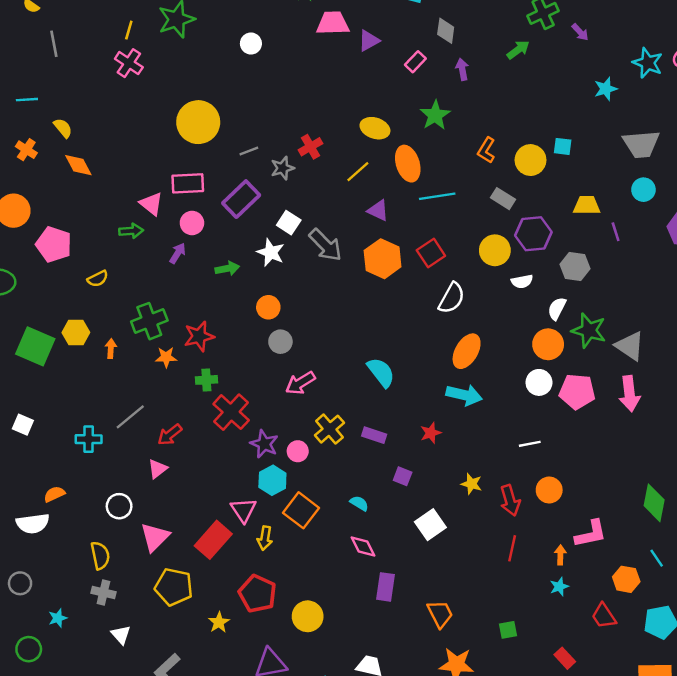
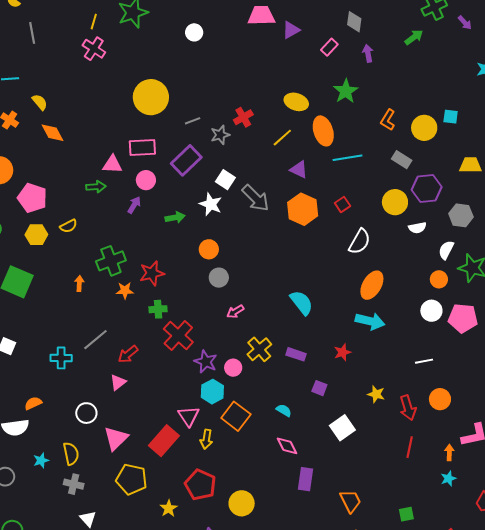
pink triangle: (151, 204) -> (112, 164), turned -35
red square: (431, 253) -> (342, 204), size x0.7
yellow hexagon: (76, 333) -> (36, 235), moved
orange circle: (548, 344) -> (439, 279), size x0.7
pink arrow: (300, 383) -> (235, 312), size x0.7
cyan star: (58, 618) -> (41, 460), moved

